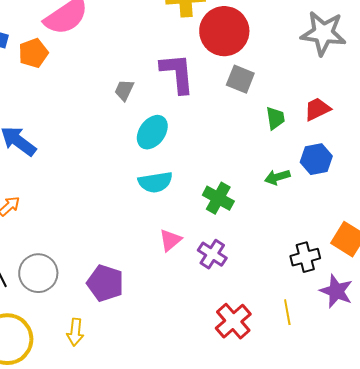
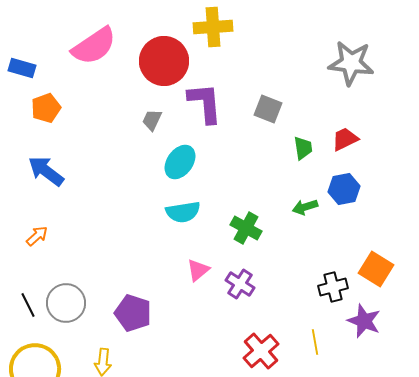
red circle: (224, 31) -> (164, 61), moved
orange pentagon: (33, 53) -> (46, 108), moved

